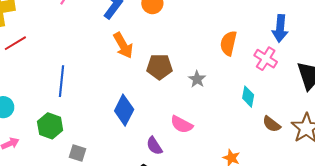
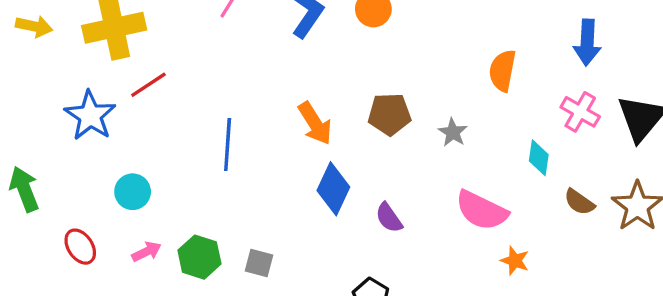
orange arrow: (123, 45) -> (315, 123), moved
pink cross: (266, 59) -> (580, 112), moved
pink semicircle: (182, 124) -> (482, 210), moved, size x1.4
green hexagon: (50, 126) -> (199, 257), moved
purple semicircle: (154, 146) -> (389, 218), moved

